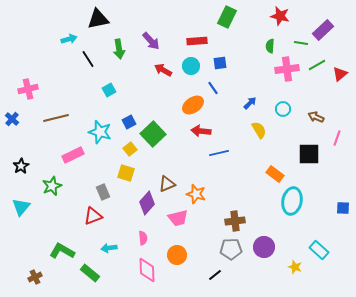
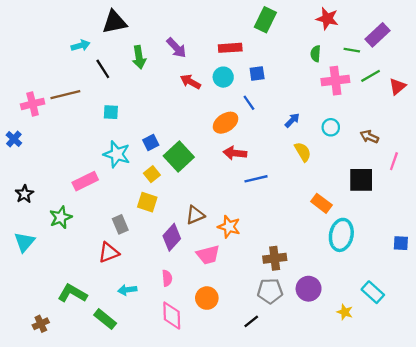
cyan square: (109, 90) -> (111, 112), moved, turned 32
brown line: (56, 118) -> (65, 95), moved

